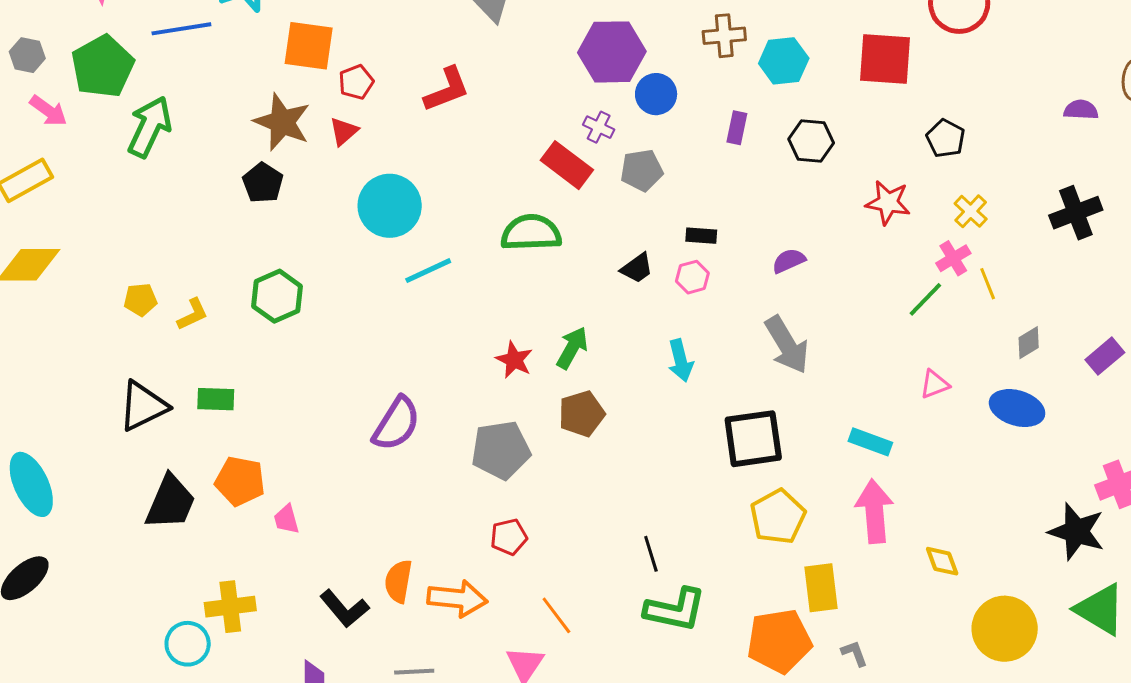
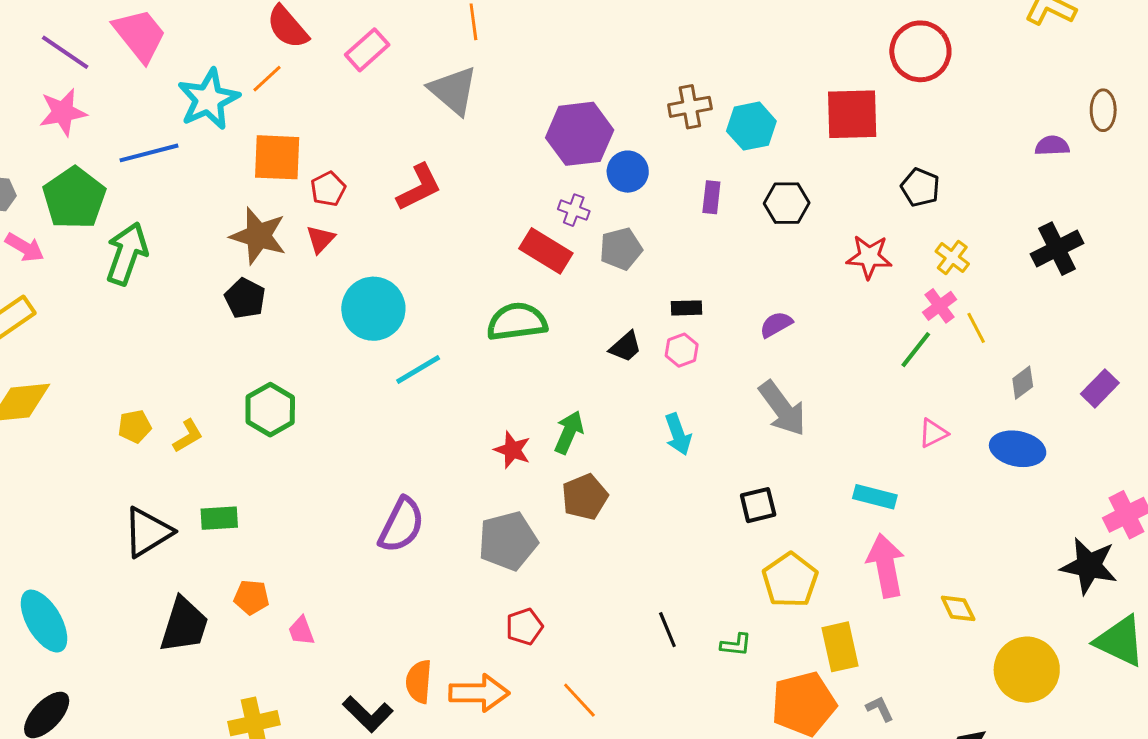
black square: (753, 439) -> (758, 505), size x0.6
orange pentagon: (240, 481) -> (251, 597), size x0.7
green L-shape: (675, 610) -> (736, 645), moved, size x0.5

